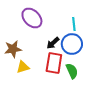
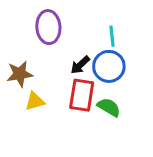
purple ellipse: (32, 18) -> (48, 27), turned 40
green semicircle: (72, 71) -> (109, 107), turned -35

